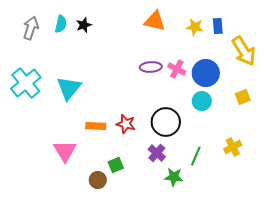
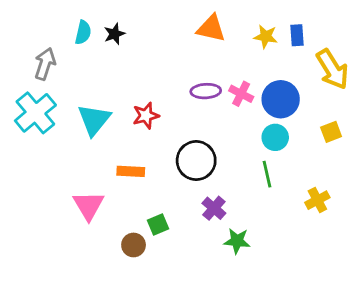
gray arrow: (31, 28) -> (45, 64), moved
black circle: (166, 122) -> (196, 161), moved
red star: (126, 124) -> (146, 116), moved, turned -30
green line: (196, 156) -> (267, 174), moved, turned -36

